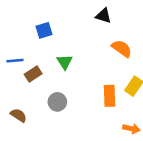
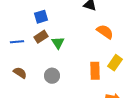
brown rectangle: (33, 74) -> (41, 37), moved
brown semicircle: (19, 115) -> (20, 73), moved

